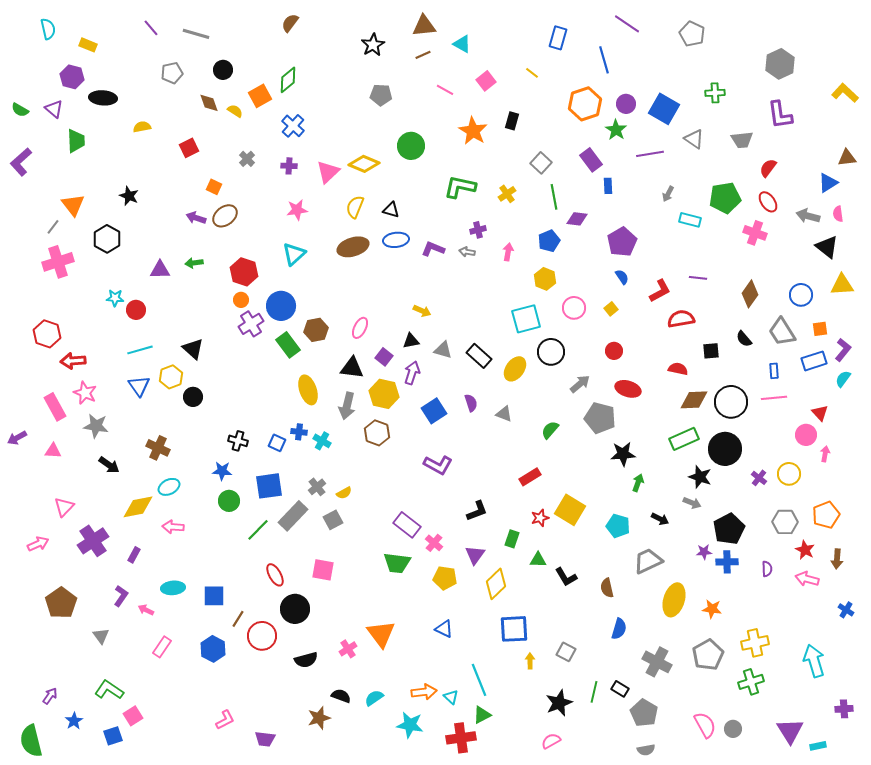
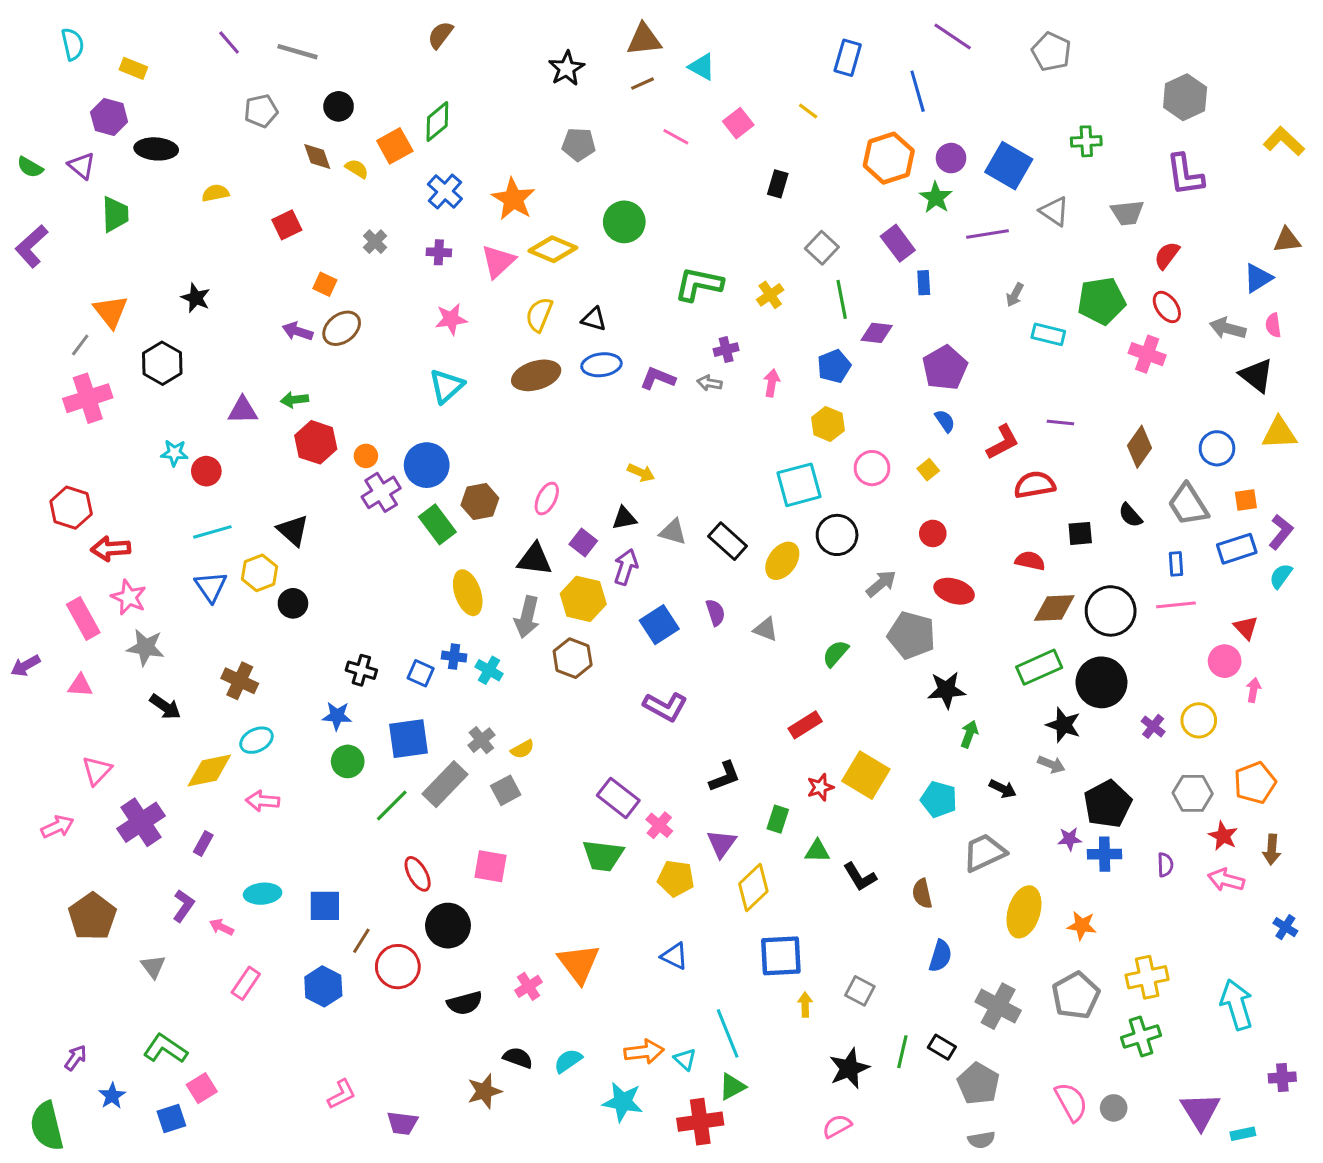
orange star: (473, 131) -> (513, 199), moved
red hexagon: (244, 272) -> (316, 442), moved

